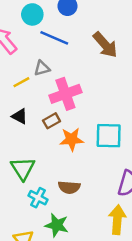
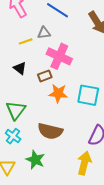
pink cross: (65, 94) -> (59, 56), turned 35
brown semicircle: (69, 187) -> (50, 131), size x1.4
cyan cross: (38, 198) -> (13, 136), moved

